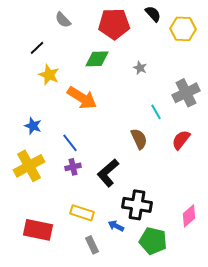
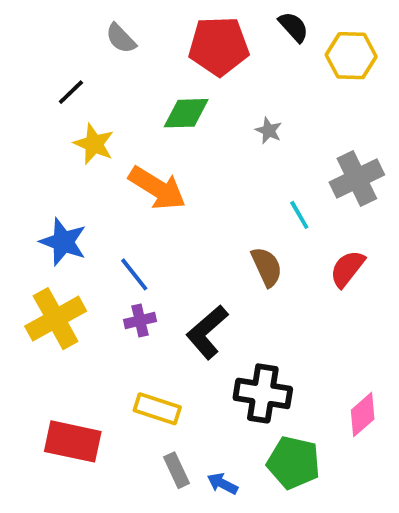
blue star: (33, 126) -> (63, 242), size x1.4
blue arrow: (116, 226) -> (223, 484), moved

